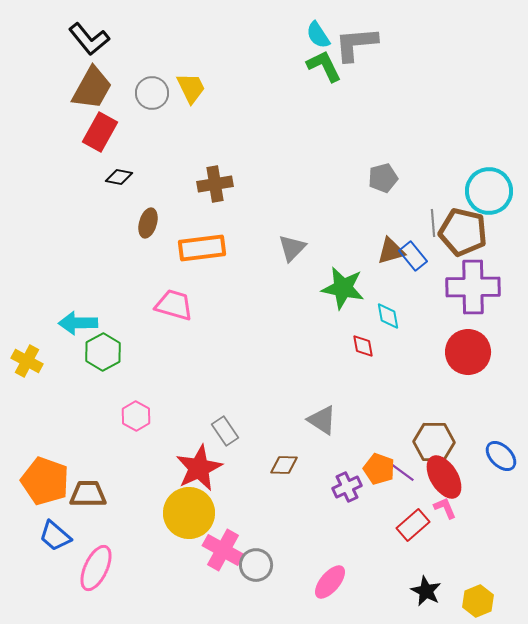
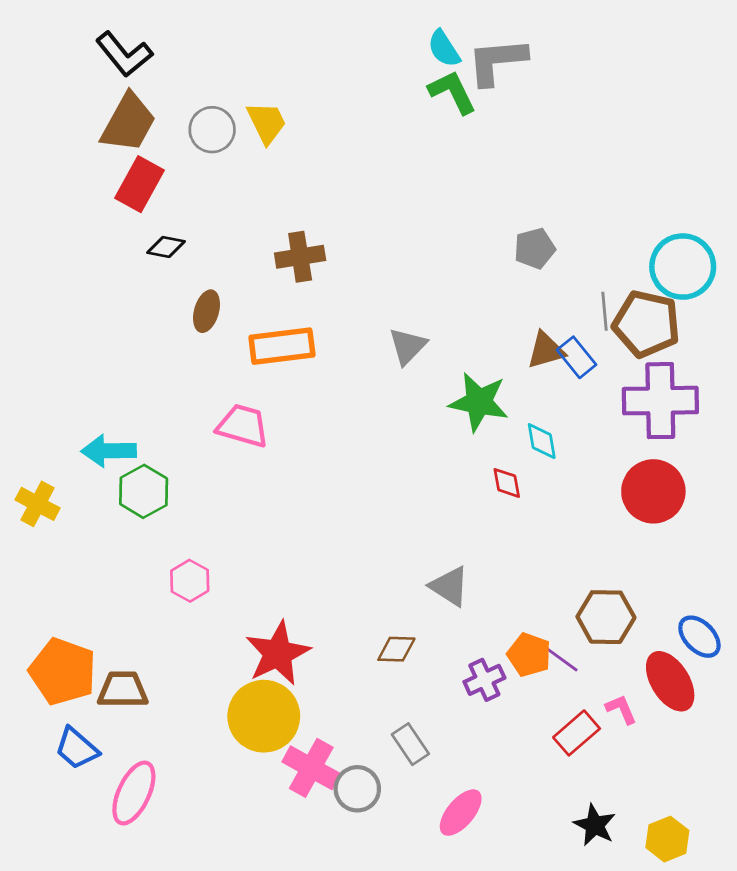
gray rectangle: (225, 431) -> (410, 744), moved
red ellipse: (444, 477) -> (670, 681), moved

